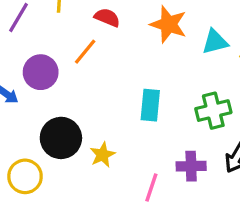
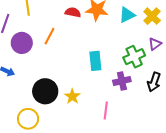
red semicircle: (107, 17) -> (73, 12), moved
purple circle: (41, 72) -> (22, 43), moved
purple cross: (191, 166) -> (122, 81), moved

